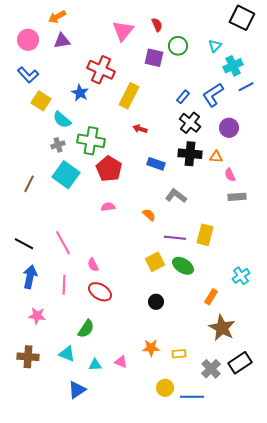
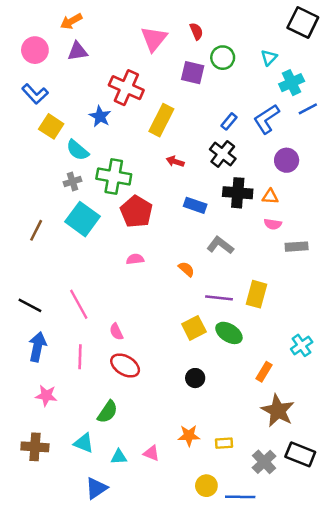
black cross: (190, 123) -> (223, 154), moved
pink semicircle: (230, 175) -> (273, 224), moved, turned -56
black rectangle: (240, 363) -> (300, 454), turned 55

